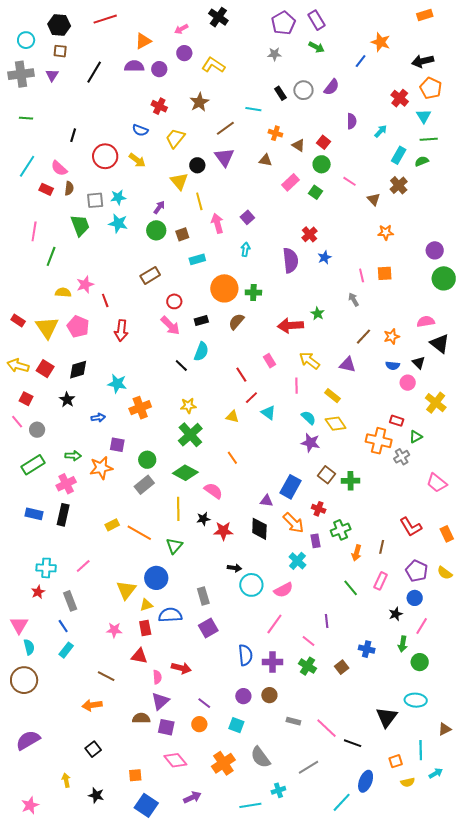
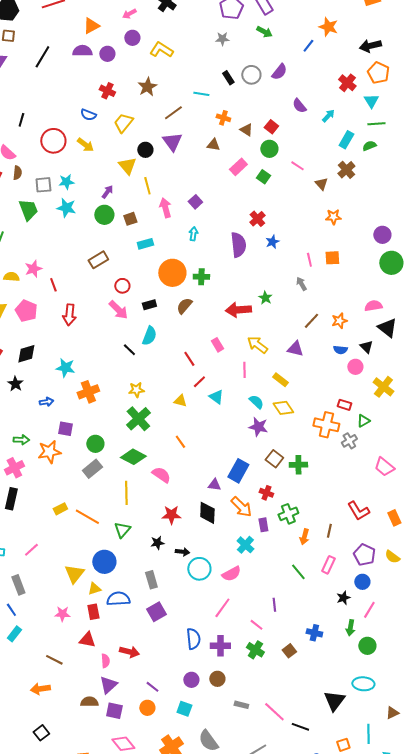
purple semicircle: (352, 121) -> (299, 106), turned 140
black star: (203, 519) -> (157, 543), moved

